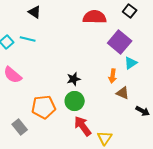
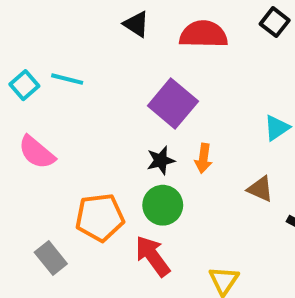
black triangle: (35, 12) -> (136, 24), moved
purple square: (120, 42) -> (173, 103), moved
orange arrow: (113, 76) -> (203, 158), moved
red arrow: (83, 126) -> (153, 256), moved

